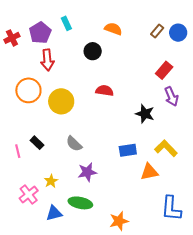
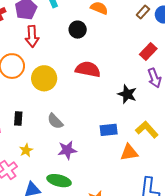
red semicircle: (105, 91) -> (88, 69), size x1.4
black rectangle: (37, 143) -> (18, 119), turned 48
yellow star: (51, 181) -> (26, 150), moved

